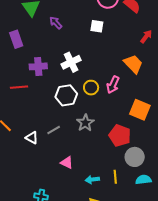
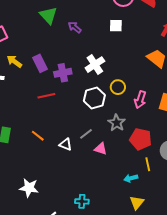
purple rectangle: (16, 39) -> (40, 63), moved
pink arrow: (113, 85) -> (140, 100), moved
red pentagon: (120, 135) -> (141, 139), moved
pink triangle: (67, 162) -> (101, 149), moved
yellow line: (115, 177) -> (148, 164), moved

